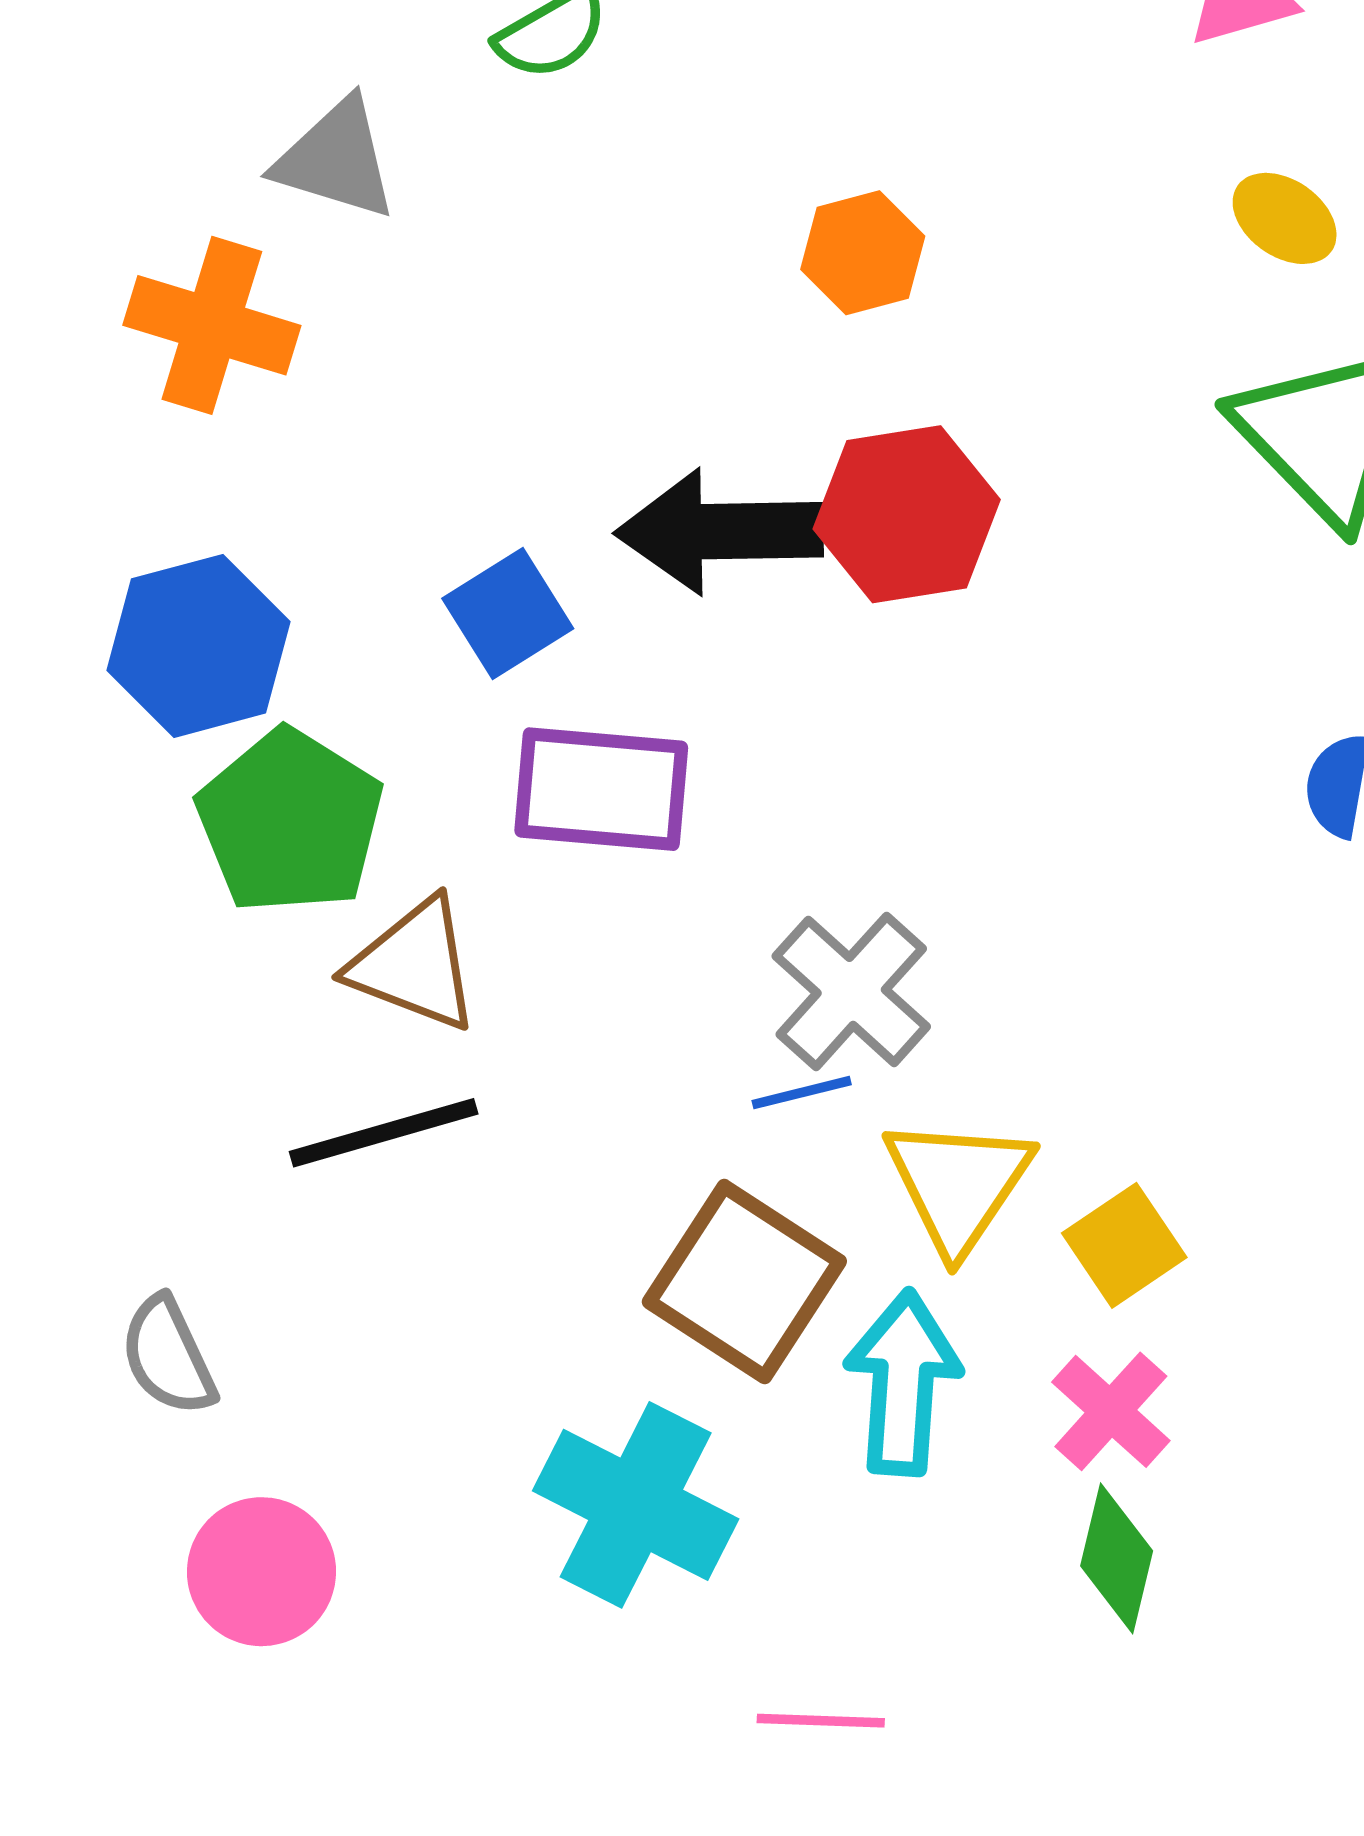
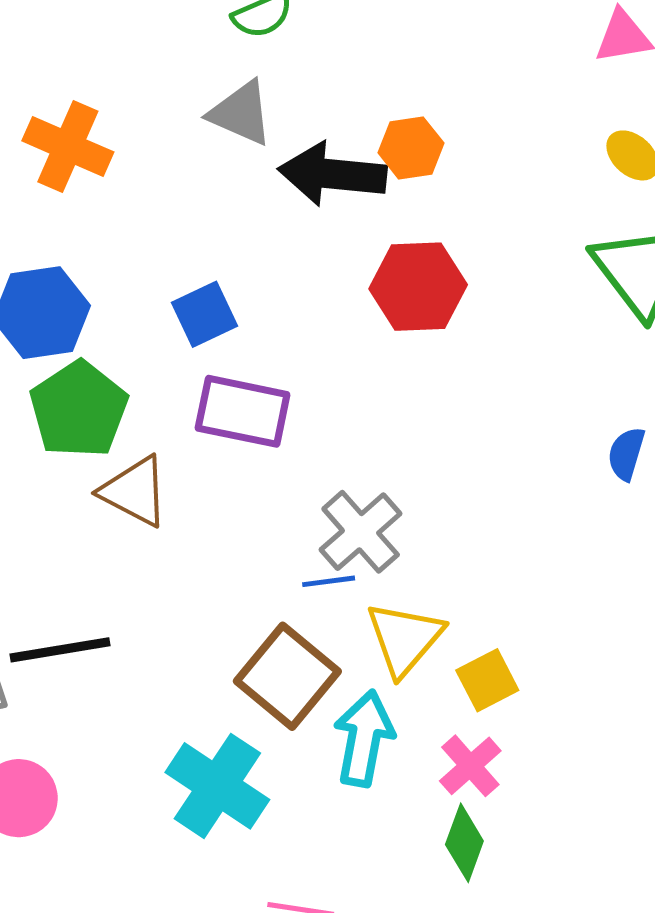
gray triangle: (336, 159) -> (241, 113), moved
black arrow: (720, 531) -> (332, 174), moved
black line: (384, 1133) -> (60, 650), moved

